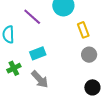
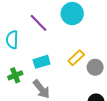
yellow rectangle: (83, 30) -> (76, 58), moved, turned 63

